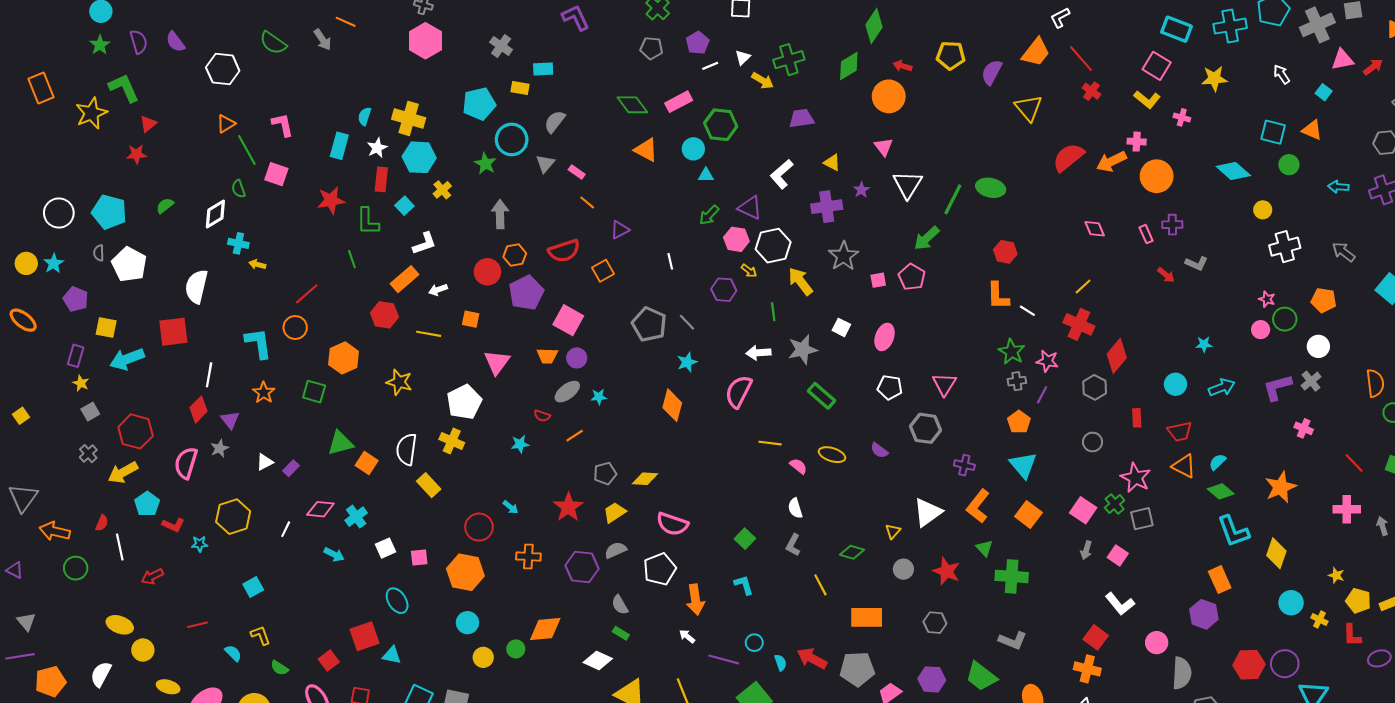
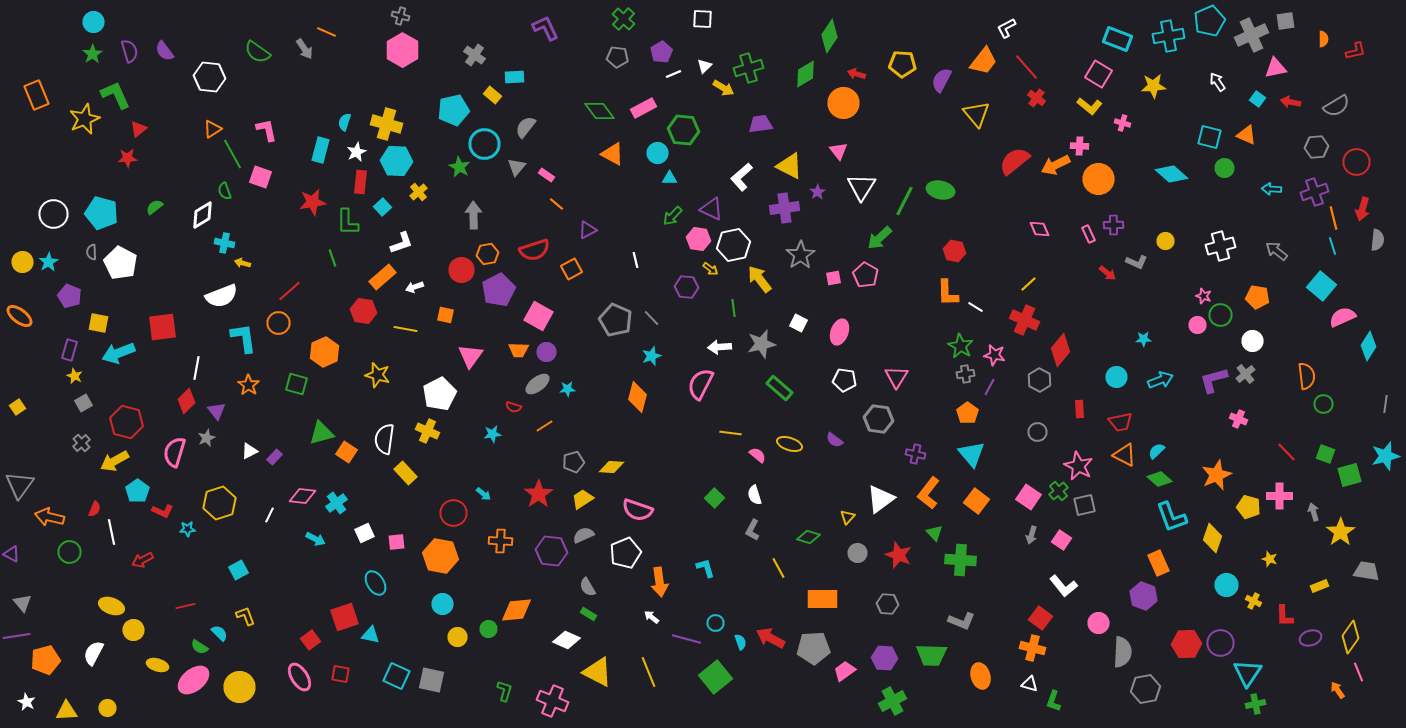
red arrow: (1373, 67) -> (1290, 102), moved, turned -132
yellow rectangle: (520, 88) -> (492, 95), turned 30
yellow triangle: (832, 163) -> (790, 166), size x1.6
yellow circle: (1263, 210) -> (1166, 241), moved
white semicircle: (196, 287) -> (222, 296), moved, turned -124
green square: (745, 539) -> (714, 498), moved
yellow pentagon: (1358, 601) -> (1248, 507), moved
green semicircle: (279, 668) -> (200, 647), moved
green trapezoid: (981, 676) -> (932, 655), turned -36

